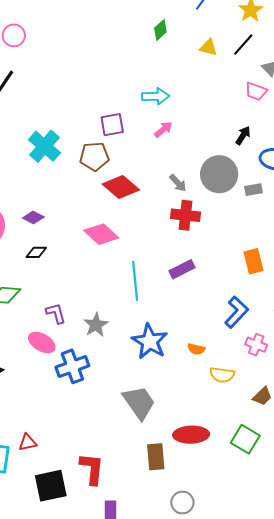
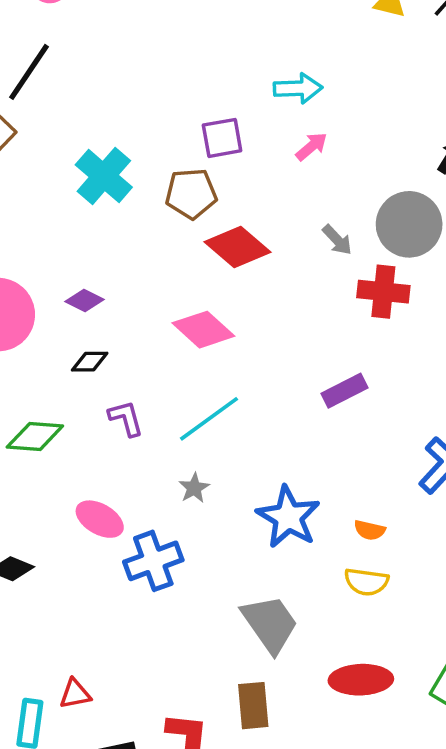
red cross: (185, 215) -> (383, 292), moved
cyan line: (135, 281) -> (209, 419), moved, turned 60
purple L-shape: (56, 313) -> (126, 418), moved
gray star: (96, 325) -> (194, 488), size x0.7
yellow semicircle: (222, 375) -> (366, 582), moved
brown rectangle: (156, 457) -> (253, 706), moved

